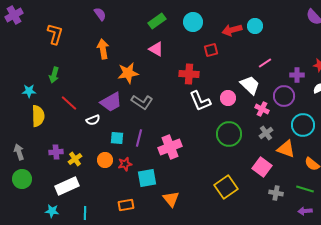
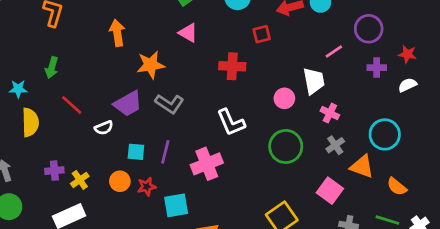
white trapezoid: (250, 85) -> (314, 81), turned 35
purple circle: (284, 96) -> (369, 29), moved
white L-shape: (200, 101) -> (231, 122), moved

